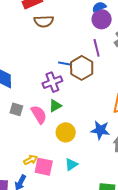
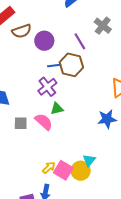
purple circle: (102, 19) -> (44, 41), moved
green triangle: (55, 106) -> (57, 109), turned 32
yellow circle: (66, 132) -> (81, 171), moved
pink square: (44, 167) -> (63, 170), turned 36

